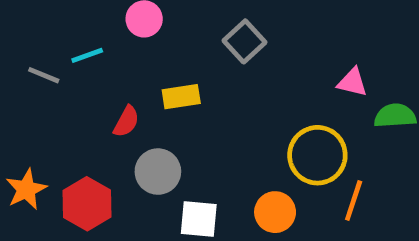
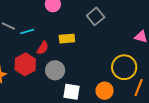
cyan line: (87, 55) -> (27, 31), moved
red hexagon: (87, 204) -> (25, 64), moved

